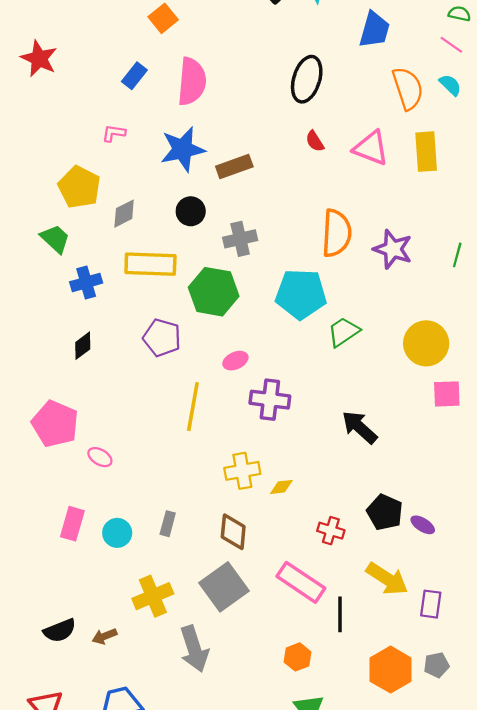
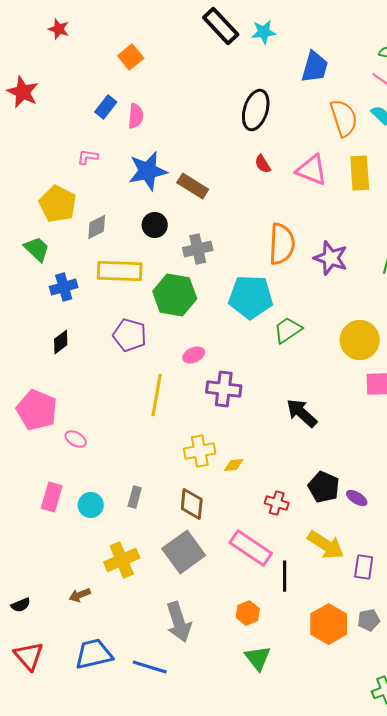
pink semicircle: (192, 81) -> (136, 116), moved, size x0.6
brown rectangle: (234, 166) -> (193, 186), turned 52
black semicircle: (60, 631) -> (21, 605), moved, size x0.7
gray arrow: (194, 649) -> (179, 622), moved

